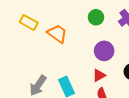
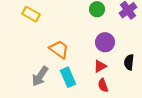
orange trapezoid: (57, 34) -> (59, 49), moved

